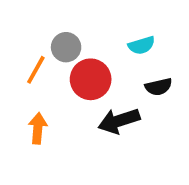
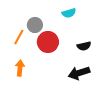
cyan semicircle: (142, 45) -> (69, 13), moved
black arrow: (119, 121) -> (79, 73), moved

